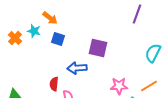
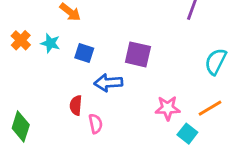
cyan star: (34, 31) -> (50, 43), moved
blue square: (58, 39) -> (84, 53), moved

